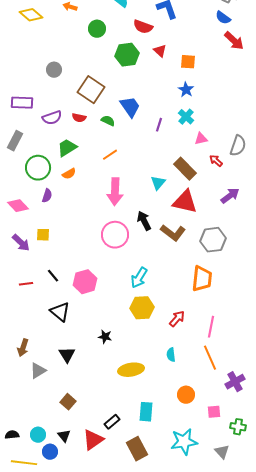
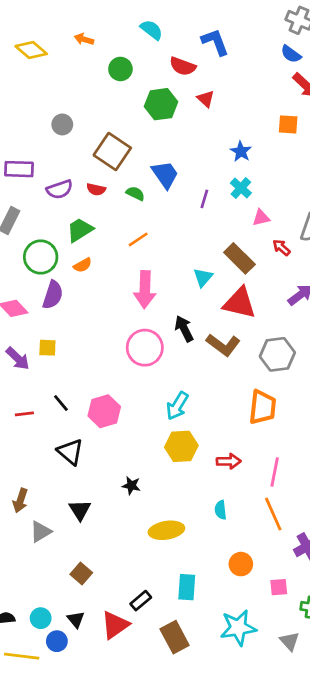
orange square: (188, 62) -> (288, 124), moved
purple semicircle: (47, 196) -> (53, 295), size x1.5
red arrow: (177, 319) -> (229, 461), turned 48

